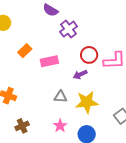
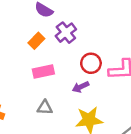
orange rectangle: (25, 51) -> (36, 41), moved
gray triangle: (60, 97) -> (45, 108), moved

